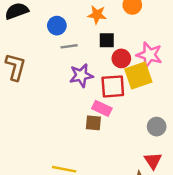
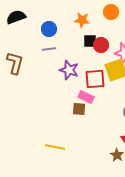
gray line: (69, 46) -> (49, 49), moved
red circle: (121, 58) -> (101, 45), moved
purple star: (81, 75) -> (69, 70), turned 30

